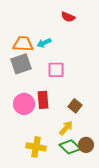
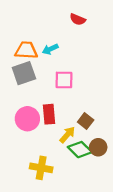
yellow arrow: (66, 128) -> (67, 135), moved
brown circle: (86, 145) -> (98, 147), moved
green diamond: (70, 147) -> (80, 150), moved

